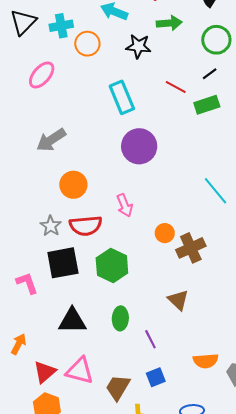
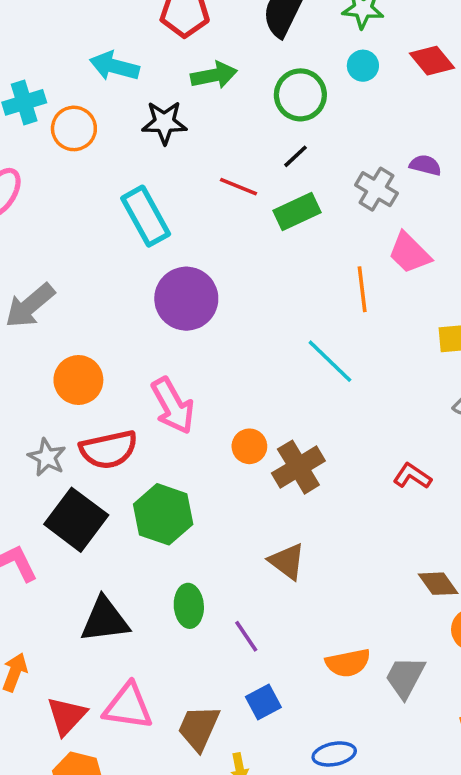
pink arrow: (125, 205) -> (173, 406), size x1.4
black square: (63, 263) -> (76, 520), turned -36

